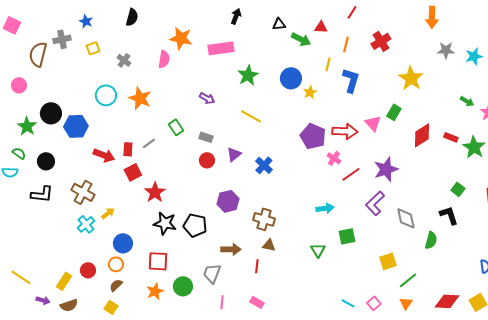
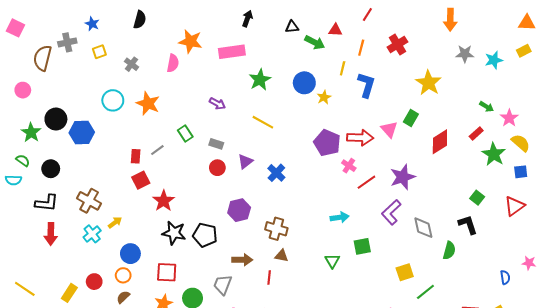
red rectangle: (451, 137) -> (476, 134), moved, turned -64
red arrow: (104, 155) -> (51, 234), moved, turned 70

